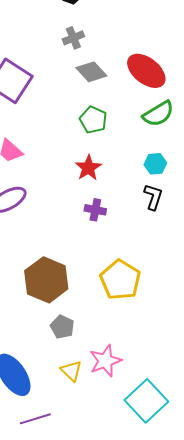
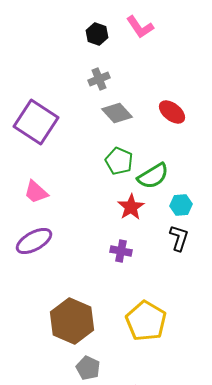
red ellipse: (146, 71) -> (172, 112), size x0.7
green semicircle: (158, 114) -> (153, 176), moved
red star: (88, 168) -> (131, 207), moved

